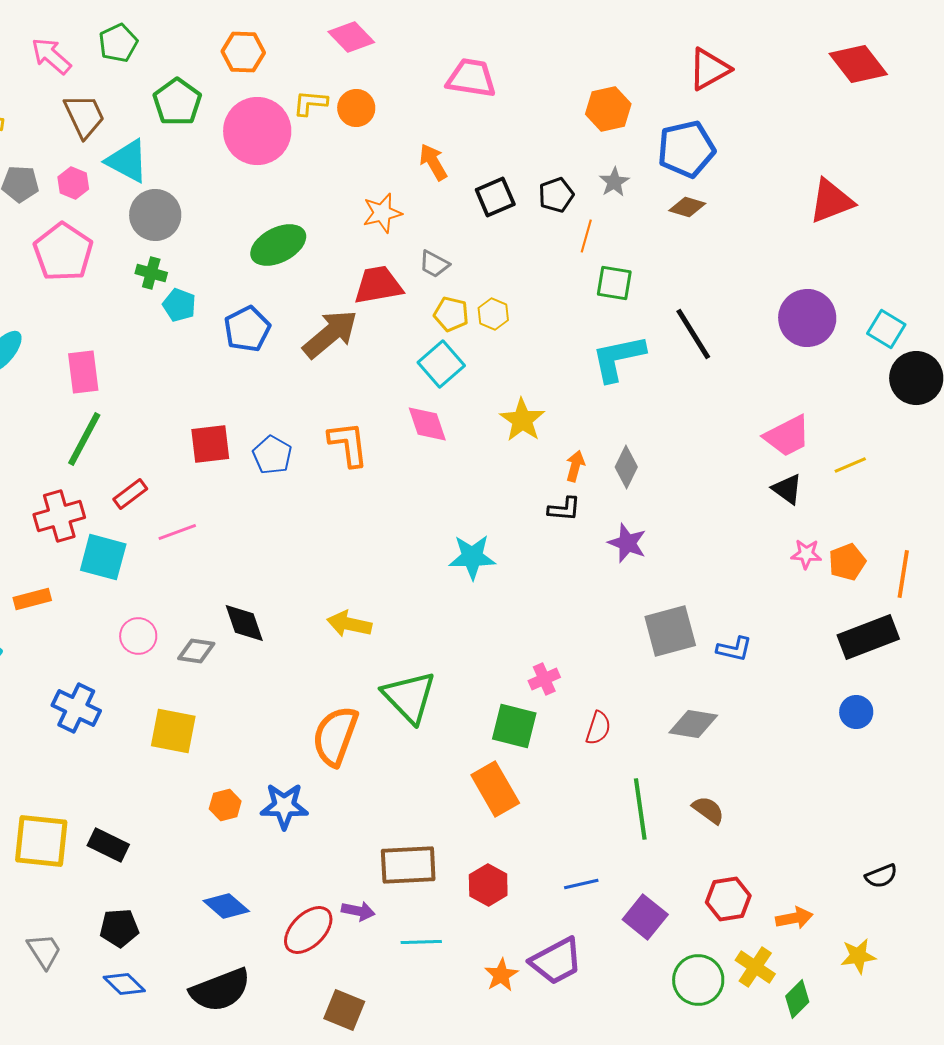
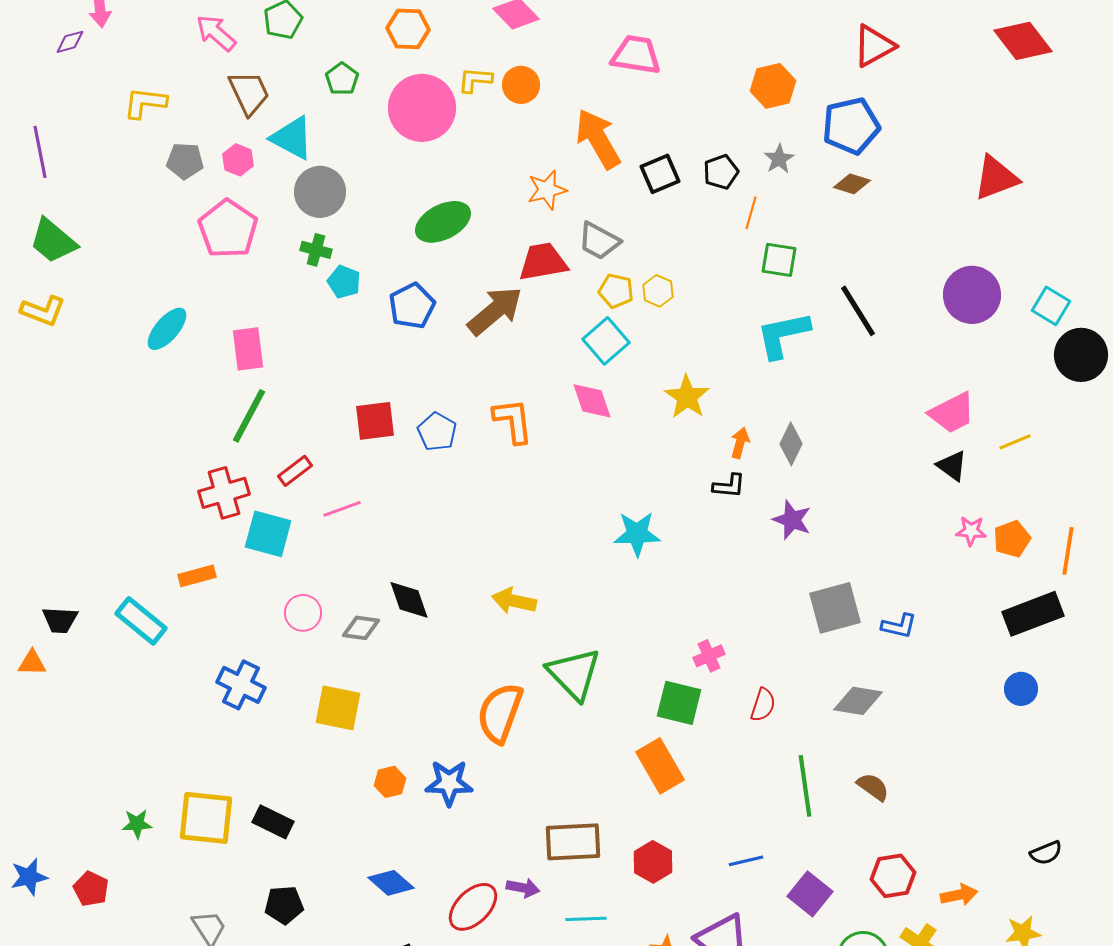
green pentagon: (177, 102) -> (342, 79), size x0.7
orange arrow: (433, 162) -> (598, 139), size x1.6
gray trapezoid: (434, 264) -> (599, 241), size x1.4

